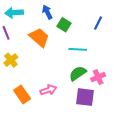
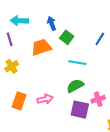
orange trapezoid: (39, 37) -> (41, 47), turned -65
pink cross: (98, 77) -> (98, 99), moved
orange rectangle: (22, 95) -> (19, 101), turned 48

